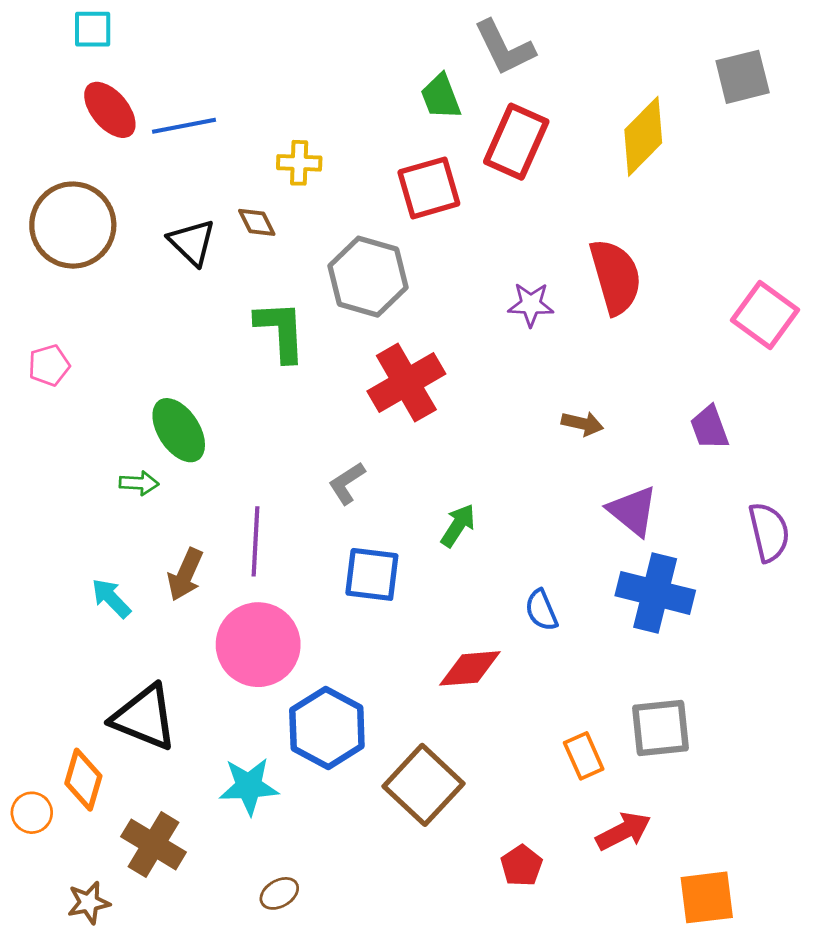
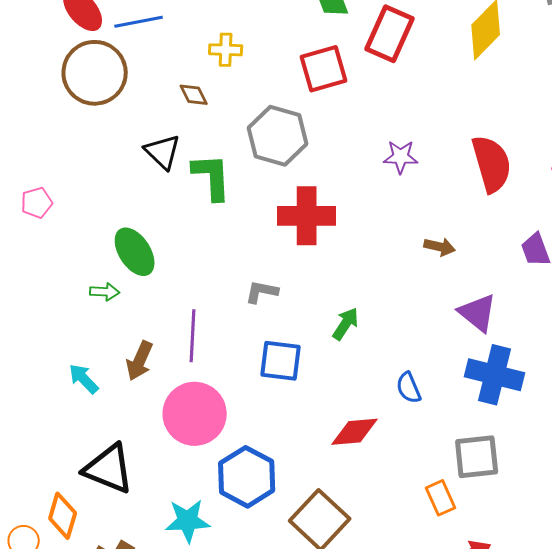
brown circle: (73, 225) -> (95, 73), moved
black triangle: (192, 242) -> (163, 152), moved
red semicircle: (615, 277) -> (492, 164), moved
red cross: (406, 383) -> (307, 216), turned 30
gray L-shape: (347, 483) -> (262, 292), turned 44
gray square: (660, 728) -> (477, 457), moved

